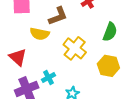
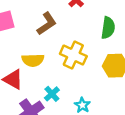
yellow semicircle: (40, 34) -> (33, 60), moved

